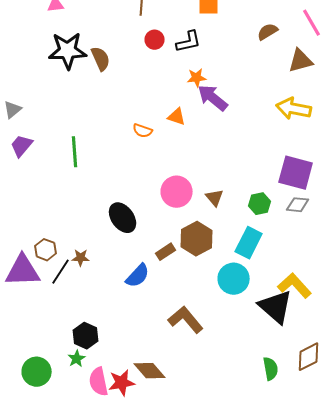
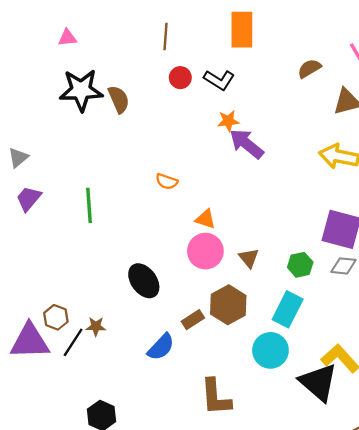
black L-shape: (189, 42) -> (219, 80), turned 44
orange triangle: (177, 117) -> (205, 219), moved
brown L-shape: (186, 320) -> (216, 397), turned -144

